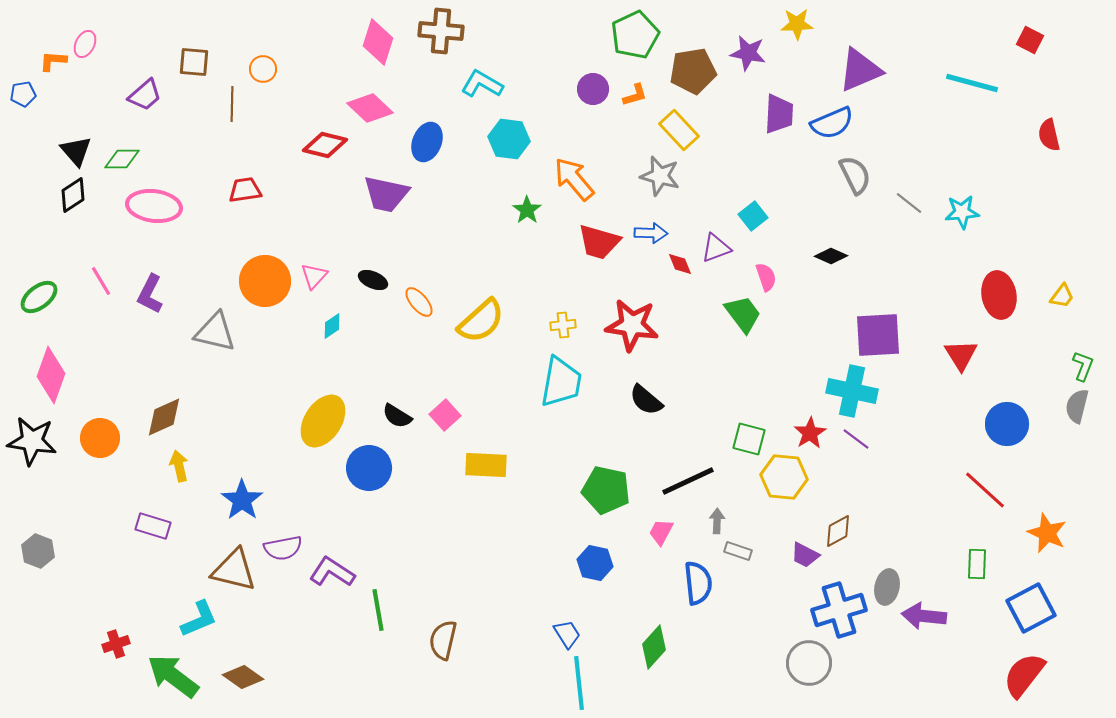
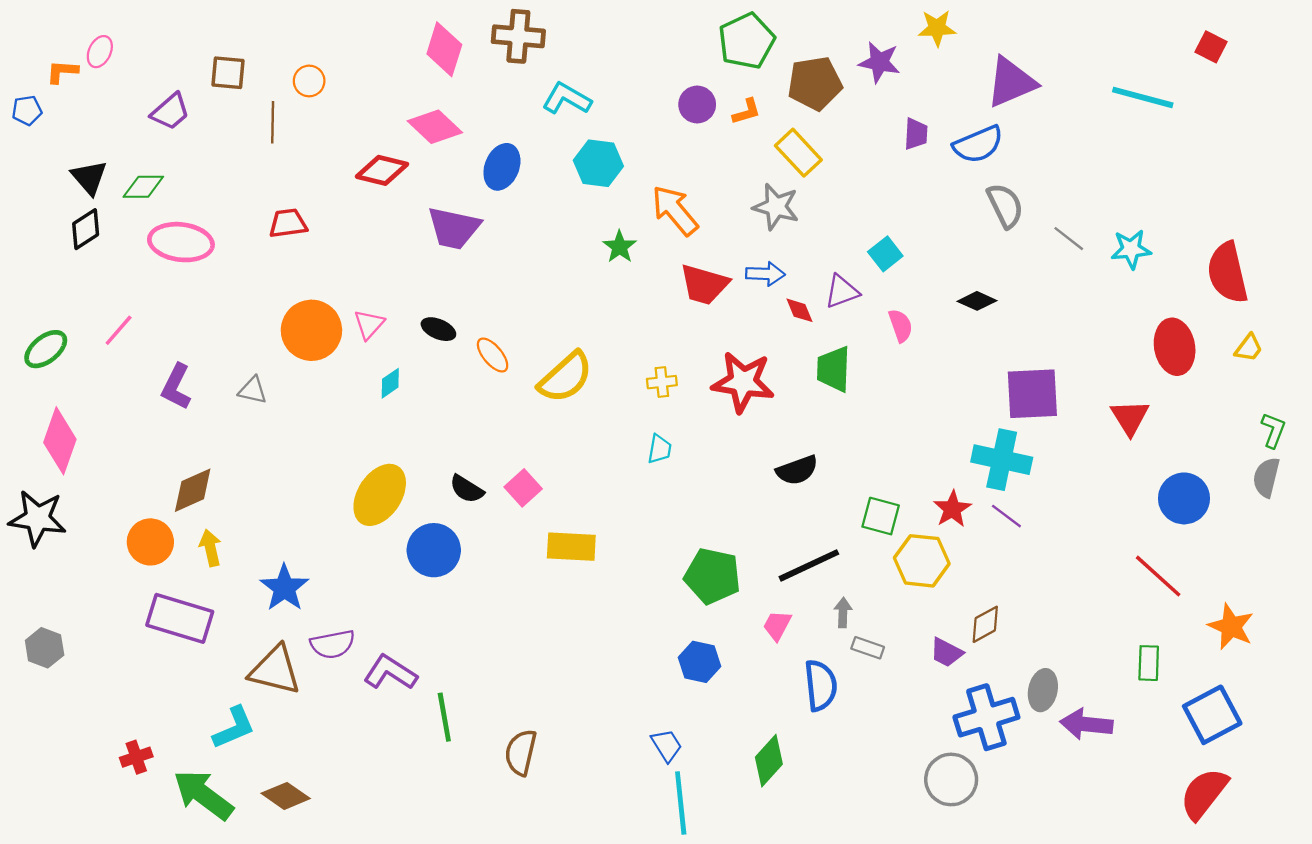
purple trapezoid: (779, 114) -> (916, 134), size x0.7
red semicircle: (1049, 135) -> (1227, 273), moved, size x1.6
pink line: (101, 281) -> (119, 330), turned 72
purple L-shape: (150, 294) -> (176, 387), moved
green trapezoid: (743, 314) -> (834, 369), moved, turned -141
gray triangle: (215, 332) -> (253, 390), size x0.6
cyan trapezoid: (561, 382) -> (660, 449), size x0.5
black semicircle: (646, 400) -> (797, 470), moved, turned -60
orange circle: (100, 438) -> (150, 542), moved
purple rectangle: (153, 526) -> (180, 618), size x1.6

